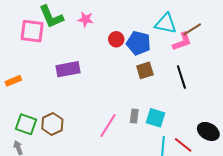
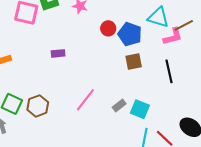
purple rectangle: (68, 69) -> (58, 53), size x0.6
gray rectangle: (134, 116) -> (119, 105), turned 40
pink line: (108, 125) -> (85, 100), moved

